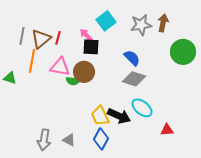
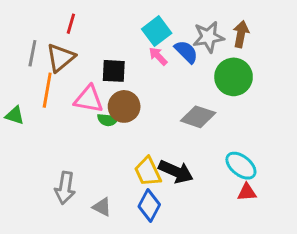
pink arrow: (86, 35) -> (158, 56), moved
red line: (58, 38) -> (71, 24), moved
black square: (91, 47) -> (114, 71), moved
green circle: (183, 52) -> (234, 77), moved
blue semicircle: (132, 58) -> (186, 52), moved
cyan ellipse: (142, 108) -> (241, 166), moved
gray arrow: (44, 140) -> (65, 188), moved

